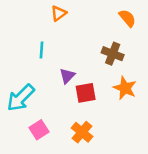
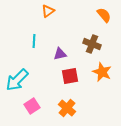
purple triangle: (67, 76) -> (60, 54), moved, turned 32

